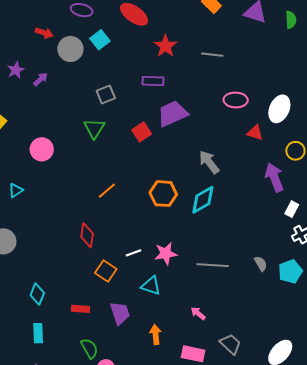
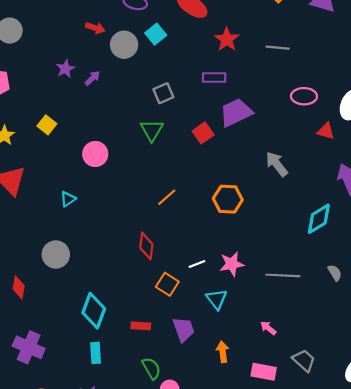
cyan diamond: (203, 200) -> (319, 219), moved
cyan triangle: (151, 286) -> (217, 299), turned 35
cyan diamond: (37, 294) -> (94, 311), size x1.5

